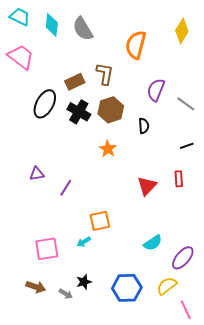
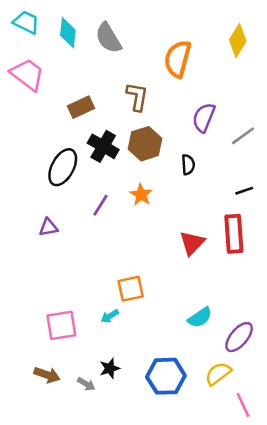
brown rectangle: (75, 82) -> (81, 107), moved
black ellipse: (45, 104) -> (63, 167), moved
gray line: (186, 104) -> (243, 136), turned -72
red rectangle: (179, 179) -> (234, 234), size x1.8
purple line: (66, 188) -> (101, 205), moved

